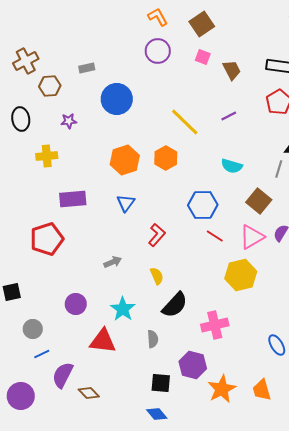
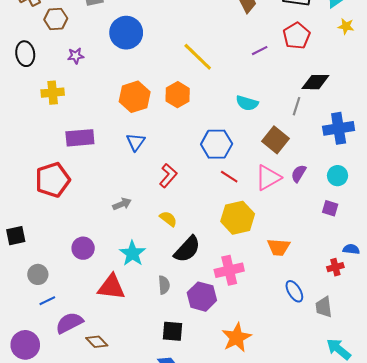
purple line: (229, 116) -> (260, 51), moved
yellow hexagon: (241, 275) -> (238, 218), moved
yellow semicircle: (157, 276) -> (168, 219), turned -30
purple hexagon: (193, 365) -> (202, 297), moved
purple semicircle: (63, 375) -> (69, 323), turned 36
orange trapezoid: (262, 390) -> (279, 247), moved, turned -70

